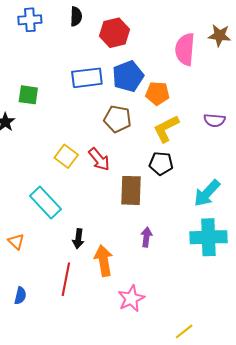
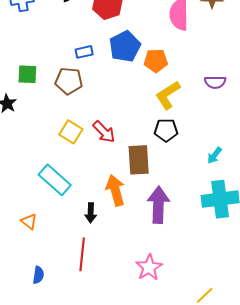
blue rectangle: (87, 78) -> (84, 52), size x0.6
brown pentagon: (117, 119) -> (69, 81), moved
cyan arrow: (207, 193) -> (215, 155), size x0.6
purple arrow: (146, 237) -> (158, 205), size x1.8
orange arrow: (104, 261) -> (115, 190), moved

